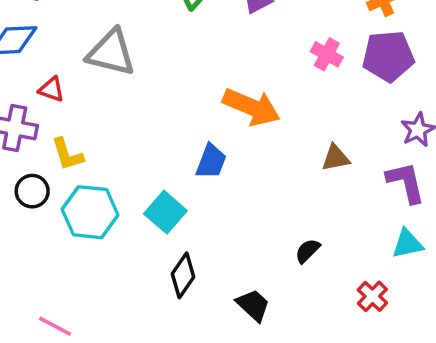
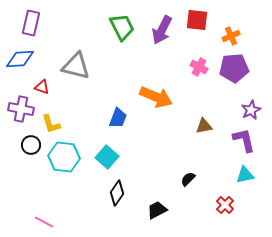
blue trapezoid: (211, 161) -> (118, 118), moved
black trapezoid: (253, 305) -> (157, 210), turned -70

